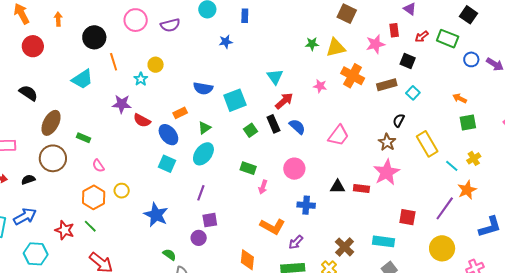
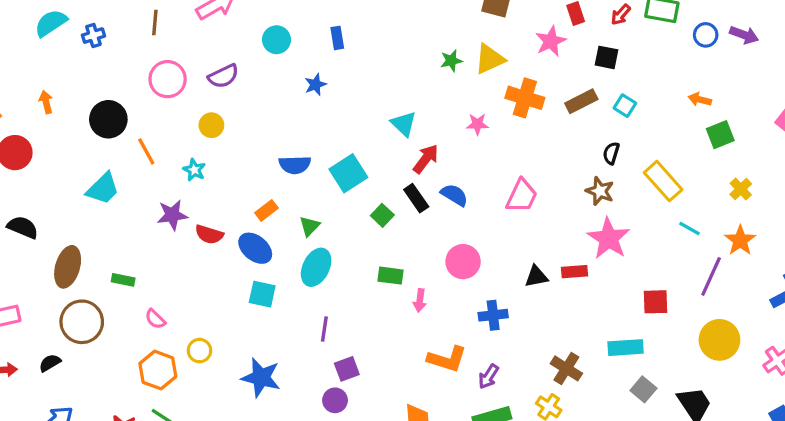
yellow circle: (156, 65) -> (211, 125), moved
cyan line: (452, 166) -> (690, 229), moved

